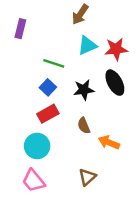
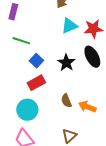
green line: (54, 63) -> (21, 41), moved
black star: (84, 90) -> (66, 63), turned -30
brown semicircle: (84, 126) -> (66, 101), moved

